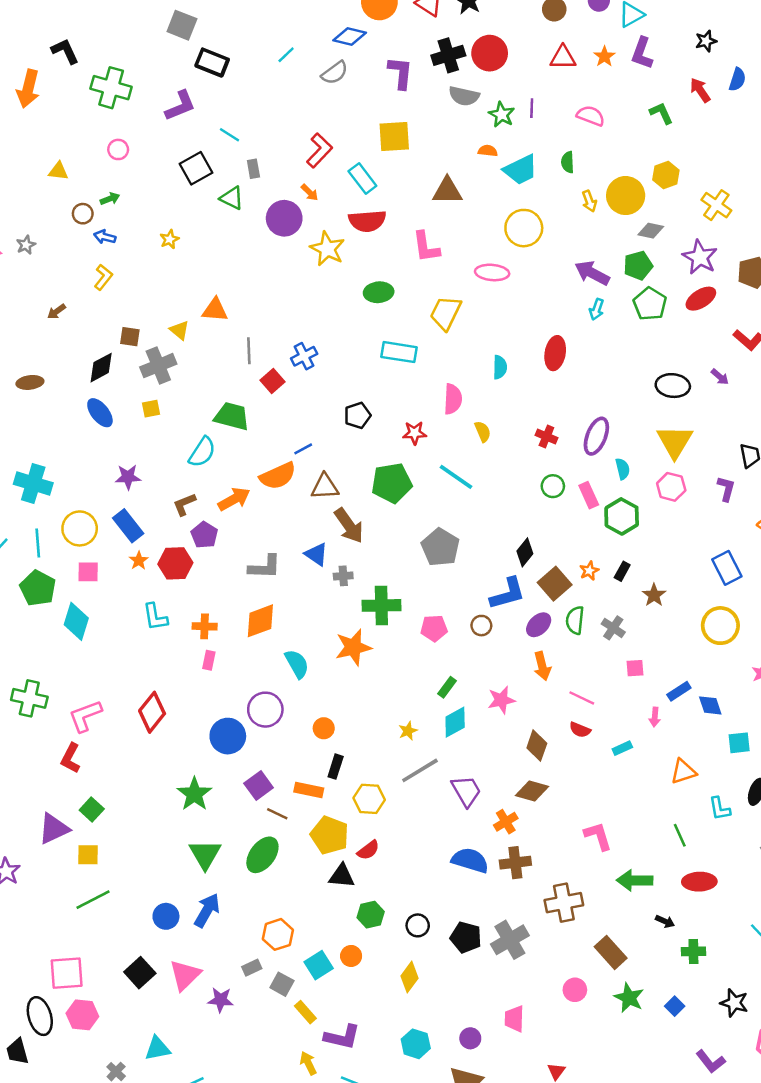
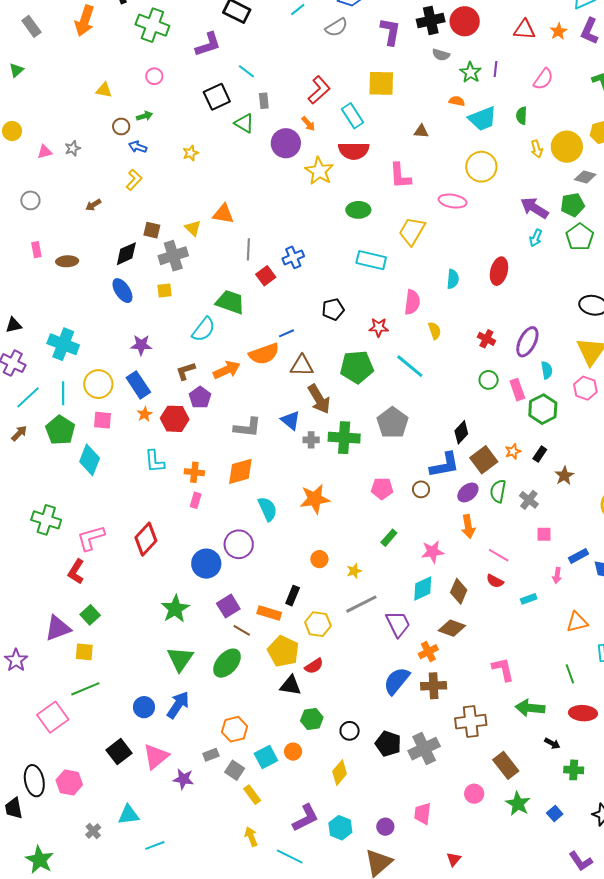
gray semicircle: (464, 96) -> (441, 55), size x0.7
pink semicircle: (591, 116) -> (543, 79), turned 100
brown triangle: (447, 191) -> (421, 131), size x0.6
green cross: (381, 605) -> (344, 438), moved
cyan diamond: (455, 722) -> (423, 588), moved
orange circle: (324, 728) -> (319, 559), moved
blue semicircle: (470, 860) -> (397, 681), turned -72
pink square: (67, 973) -> (53, 717), moved, turned -36
purple L-shape: (342, 1037) -> (306, 818), moved, turned -44

